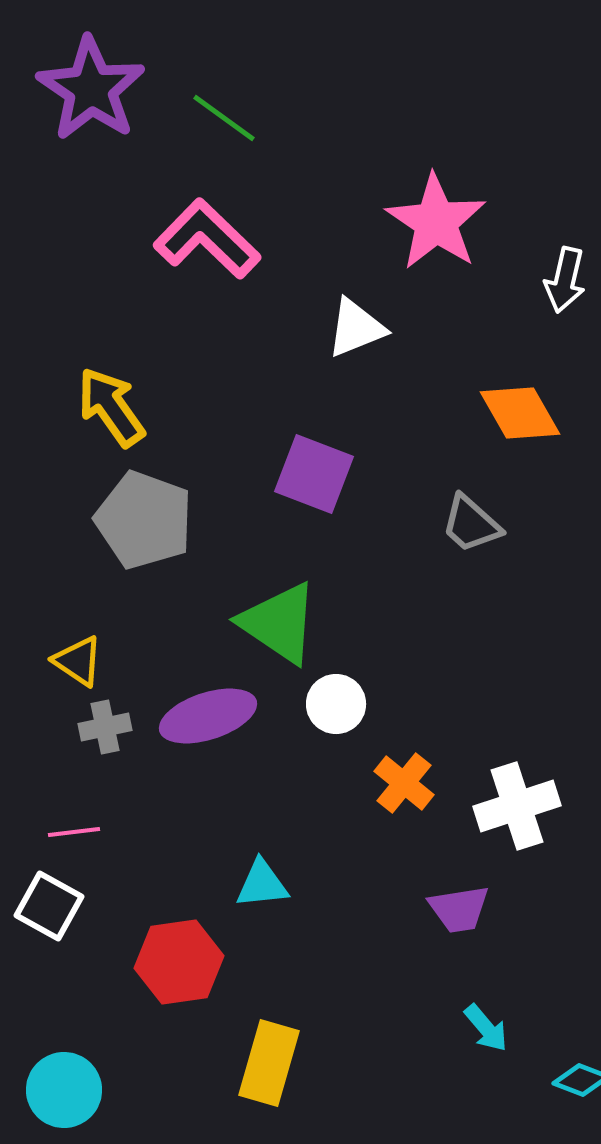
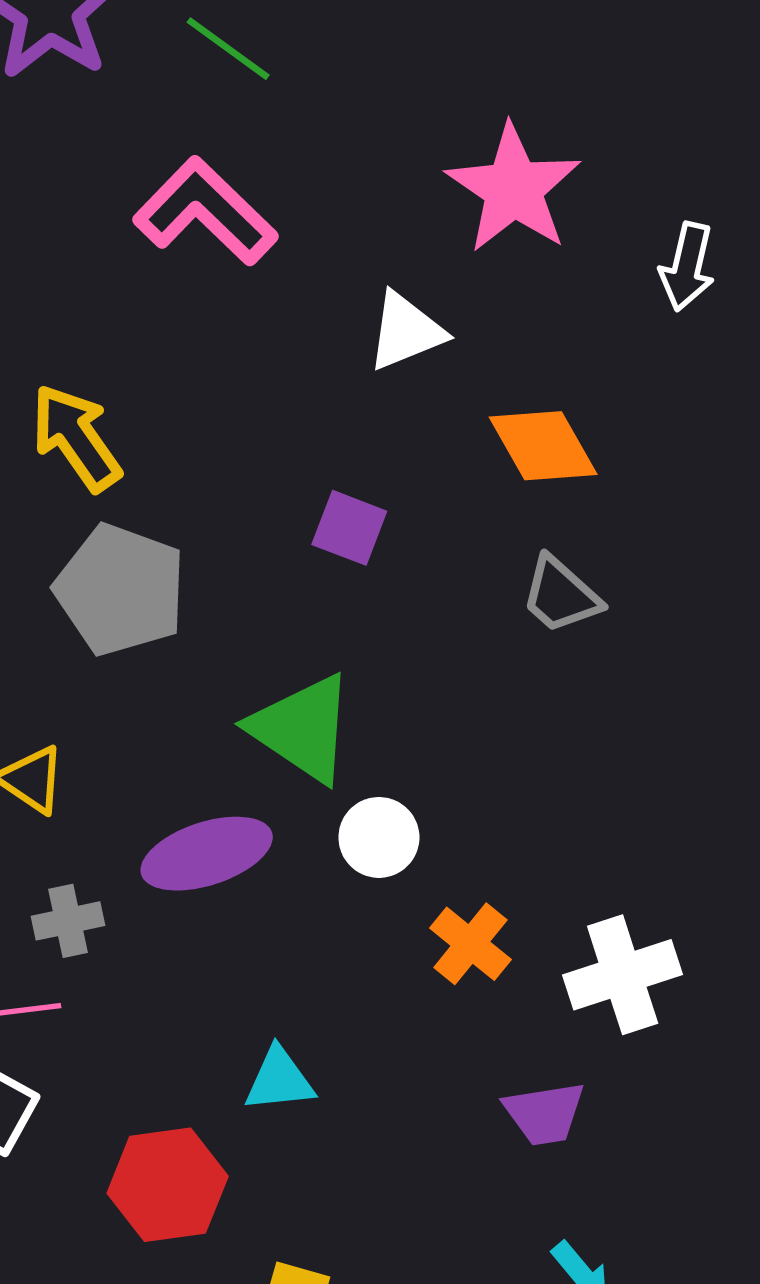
orange diamond: (520, 413) -> (543, 446), moved
purple square: (314, 474) -> (349, 528), size x0.7
gray cross: (105, 727) -> (68, 921), moved

